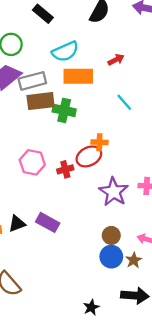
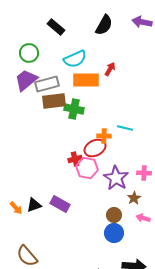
red arrow: (116, 60) -> (110, 69), moved, turned -32
cyan line: (124, 102) -> (125, 128), moved, turned -35
pink hexagon: (32, 162) -> (87, 168), moved
brown star: (134, 260) -> (134, 198), moved

